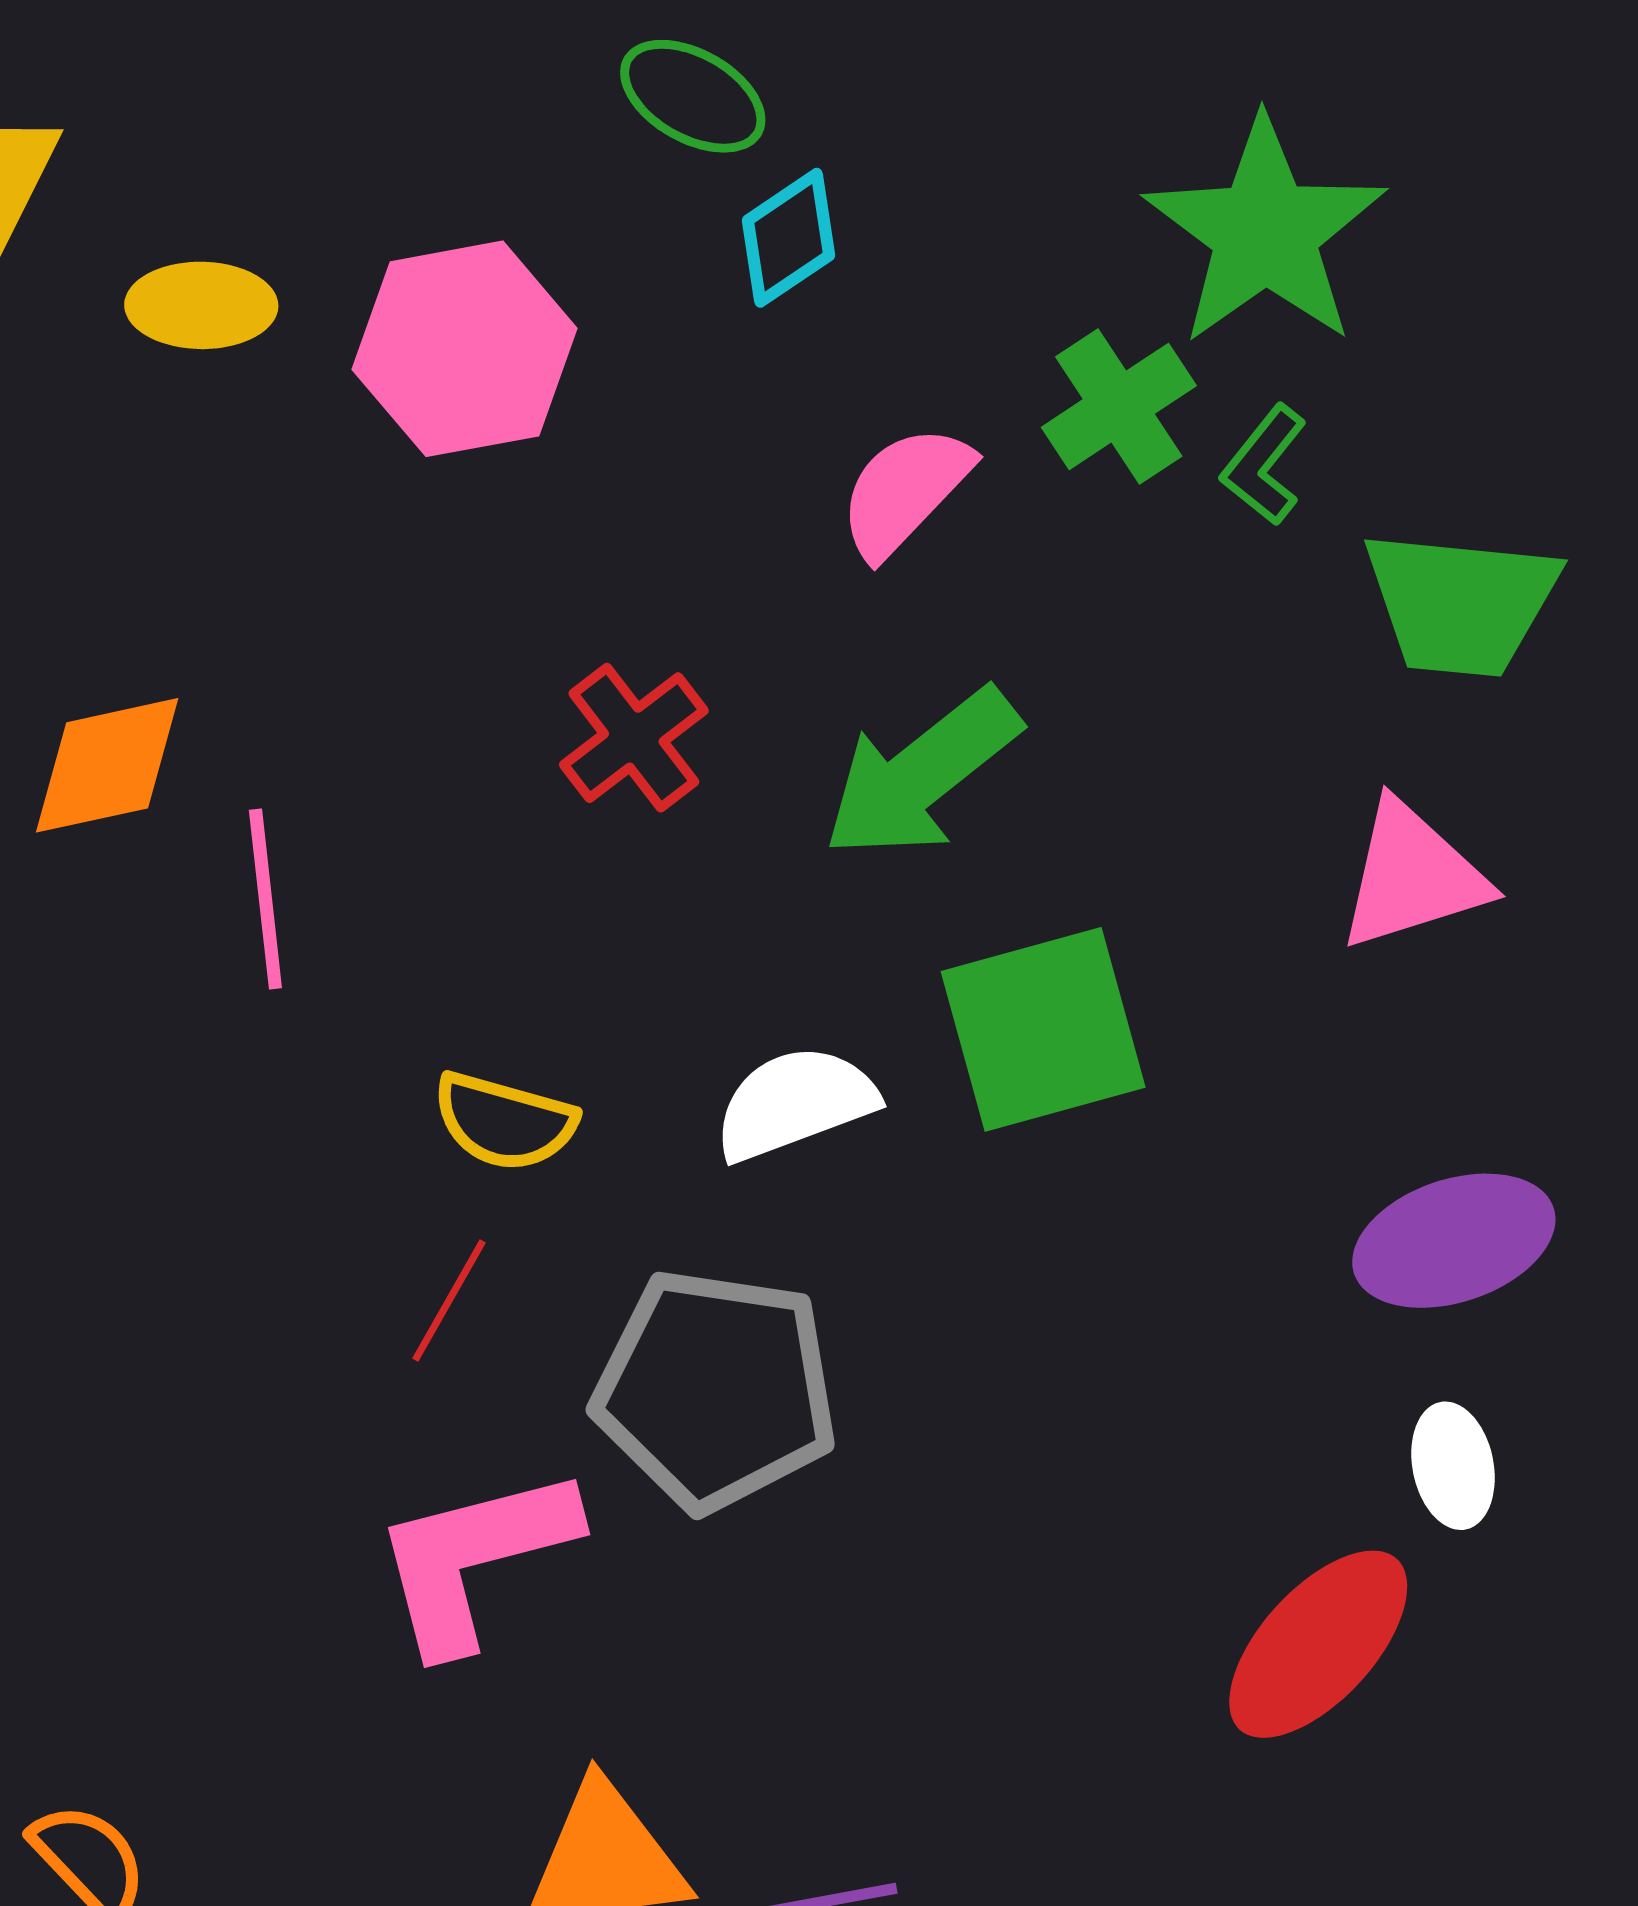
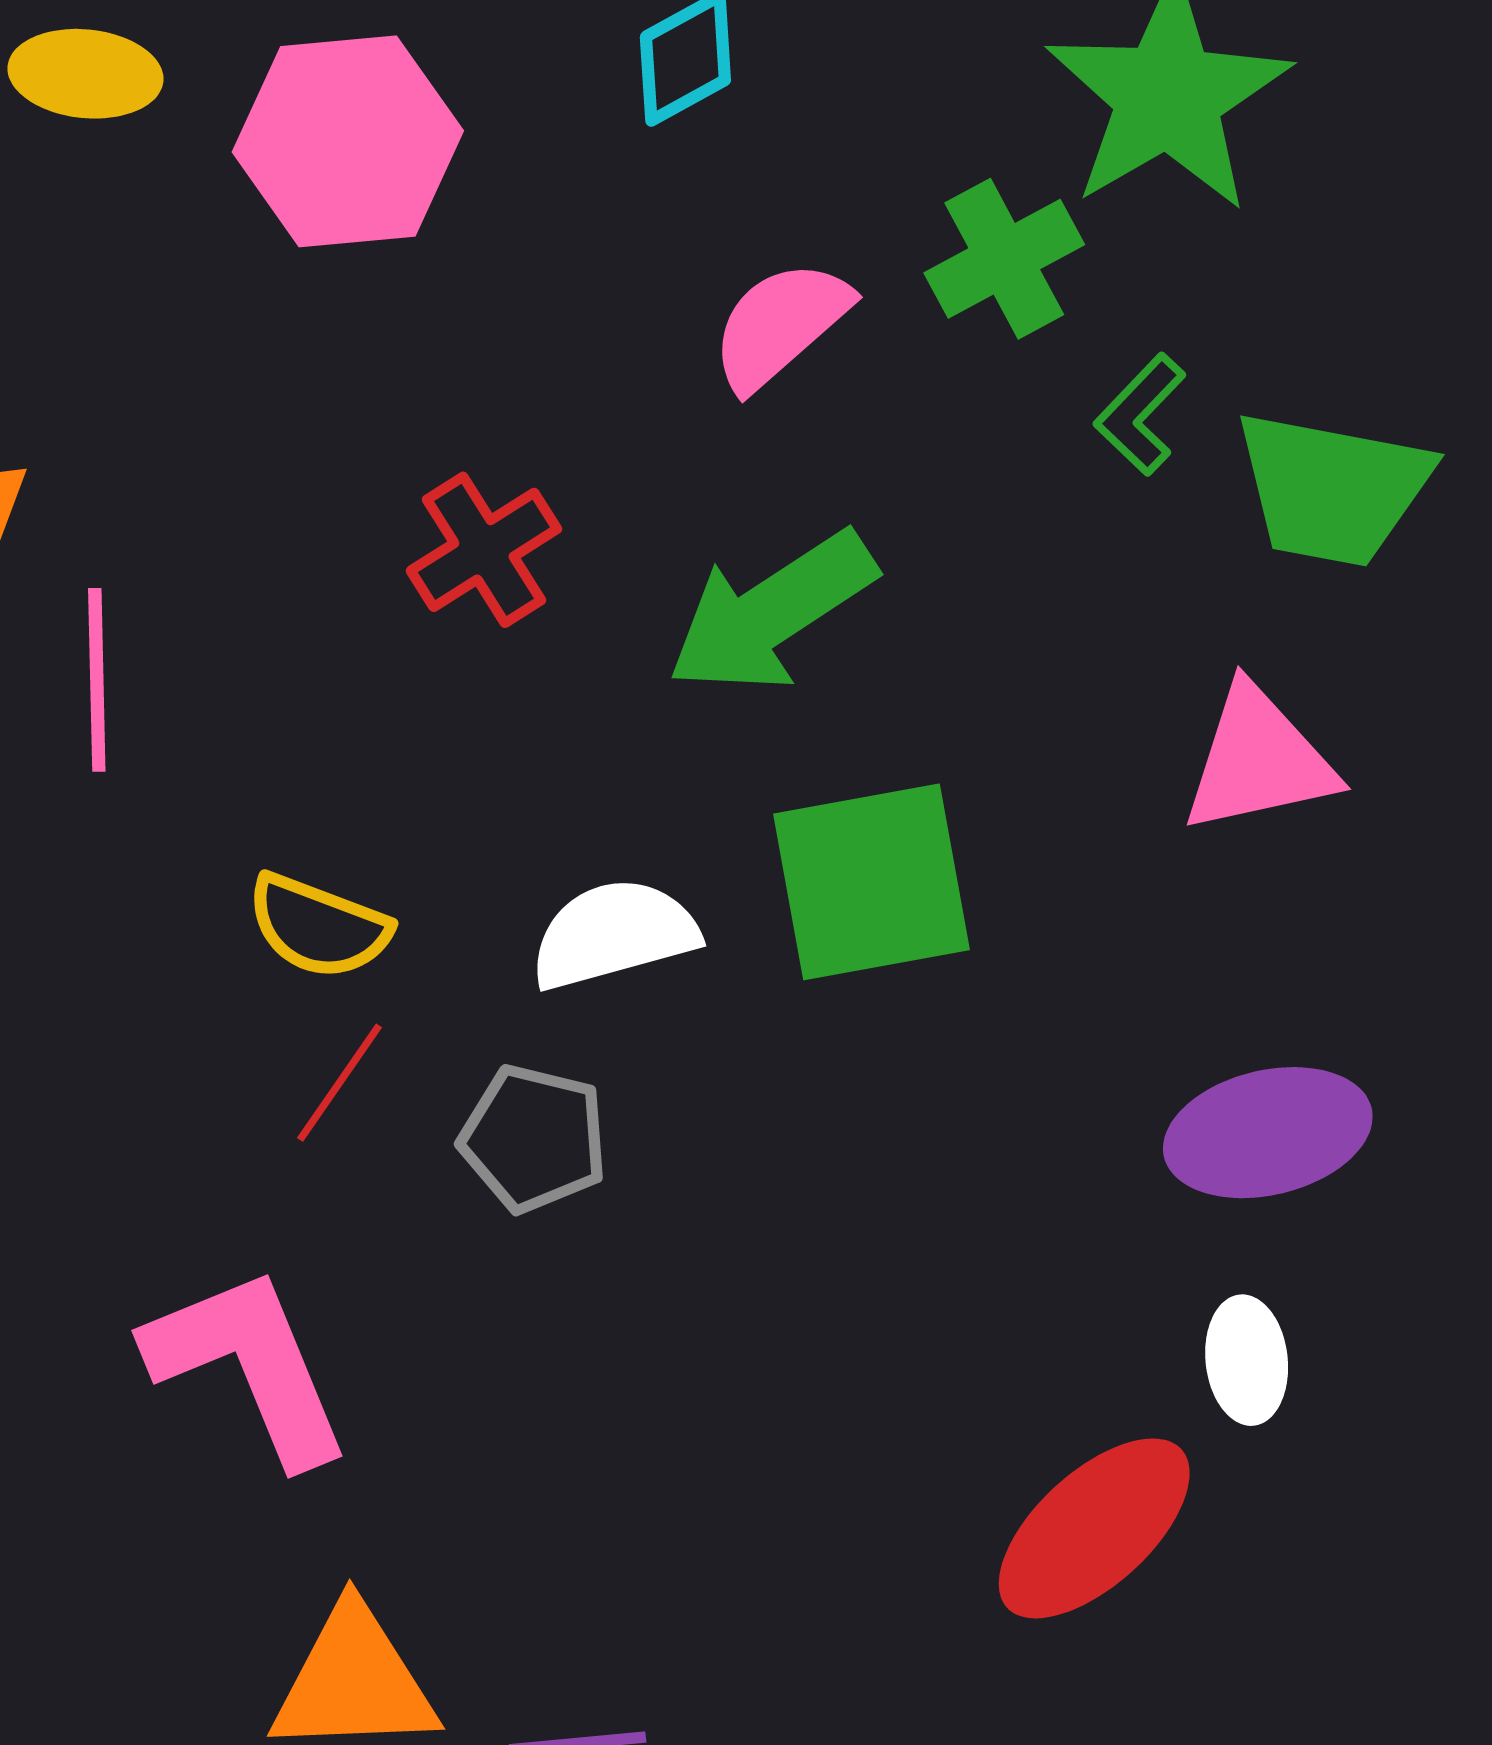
green L-shape: (1264, 465) -> (1140, 414), moved
red line: (449, 1301) -> (340, 1083), moved
gray pentagon: (716, 1390) -> (534, 1138), moved, size x0.6
pink L-shape: (474, 1558) -> (249, 1365), turned 77

